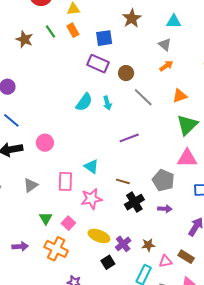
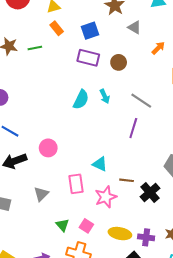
green line: (51, 32) -> (35, 48), moved, turned -56
gray triangle: (165, 45) -> (134, 27), moved
gray line: (143, 97) -> (141, 101), moved
purple line: (129, 138) -> (133, 128), turned -42
brown line: (123, 181) -> (127, 180), moved
purple cross: (123, 244) -> (146, 237), turned -35

